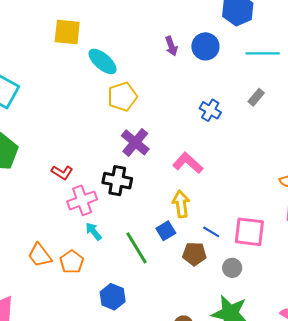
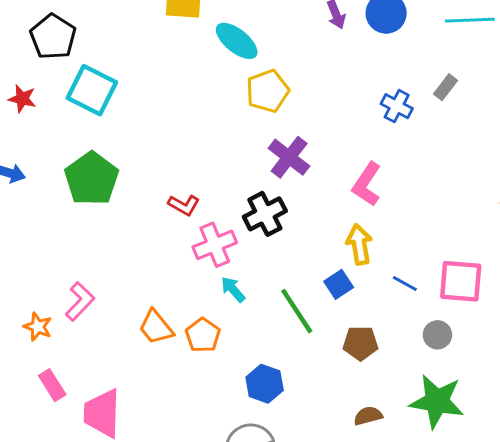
gray rectangle: (256, 97) -> (446, 87), moved
pink L-shape: (188, 163) -> (367, 184), turned -96
black cross: (117, 181) -> (265, 214), turned -36
brown pentagon: (194, 254) -> (360, 343), moved

